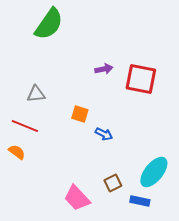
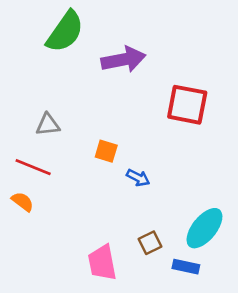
purple arrow: (104, 69) -> (123, 60), moved, size x1.8
pink trapezoid: (77, 198) -> (102, 263), turned 32

